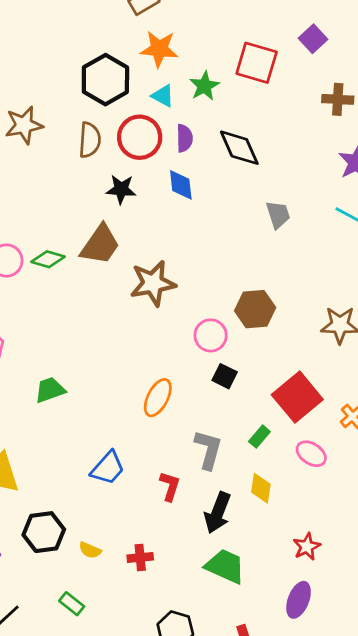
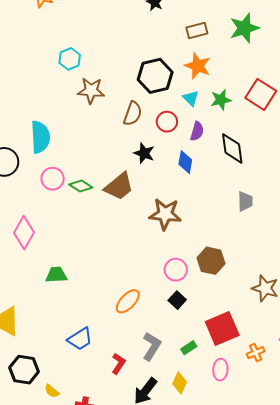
red circle: (140, 137) -> (167, 122), size x0.7
brown star: (153, 283) -> (165, 214), moved
pink ellipse: (311, 454) -> (220, 370), turned 45

